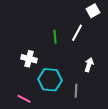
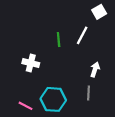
cyan hexagon: (50, 80) -> (53, 99), moved
gray line: (76, 91) -> (88, 93), moved

